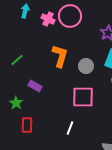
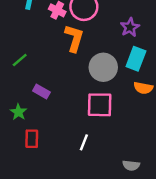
orange L-shape: (60, 56) -> (74, 38), moved
gray circle: (86, 66) -> (103, 67), size x1.5

